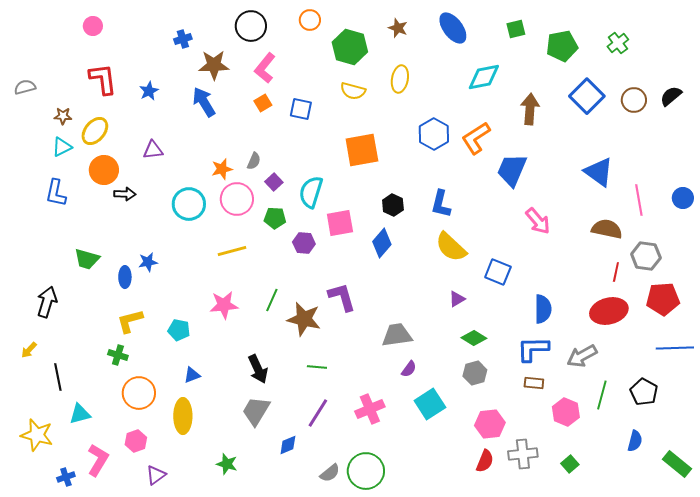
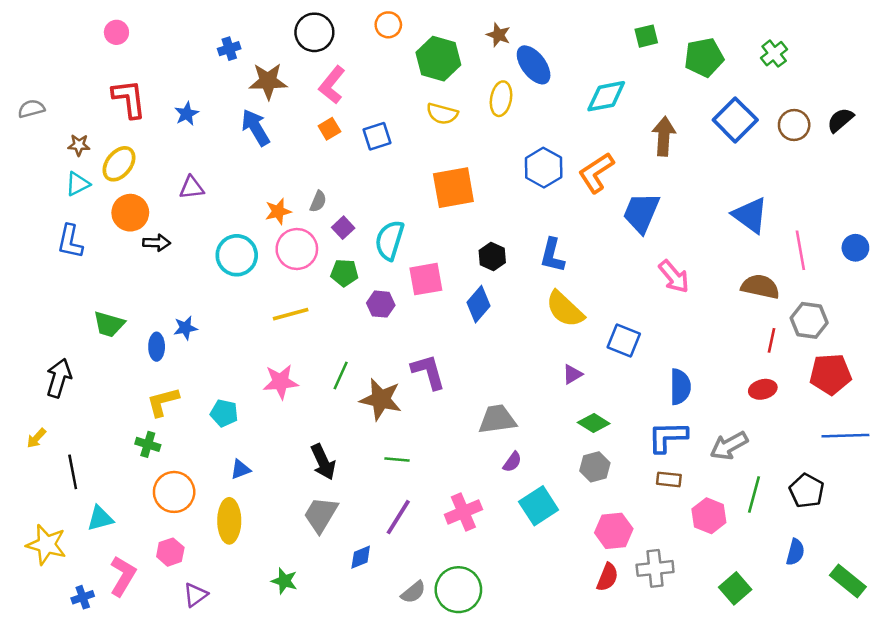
blue ellipse: (453, 28) -> (534, 65), moved
blue square: (301, 109) -> (377, 136), turned -30
red ellipse: (609, 311) -> (763, 389), size x0.6
green square: (570, 464) -> (735, 588), moved, size x1.4

